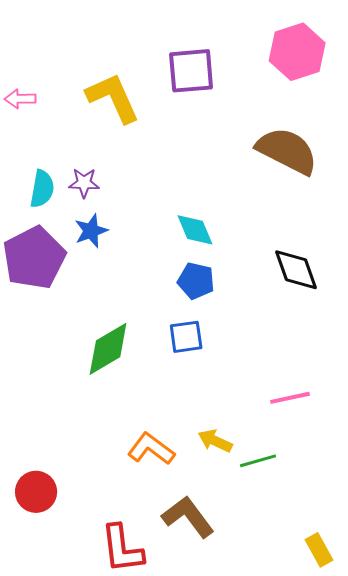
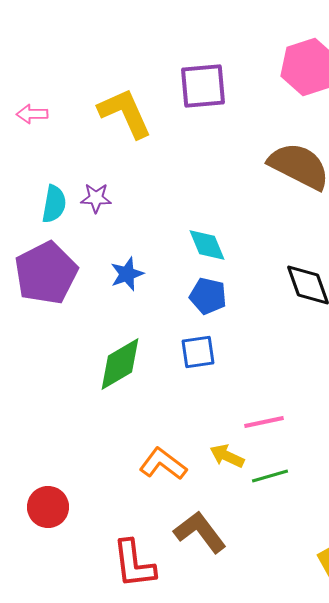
blue star: (91, 231) -> (127, 274), moved
pink line: (290, 398) -> (264, 422), moved

